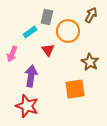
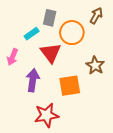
red triangle: (48, 50) -> (51, 53), size x1.5
orange square: (75, 89) -> (70, 86), moved
red star: (27, 106) -> (46, 115), moved, turned -30

